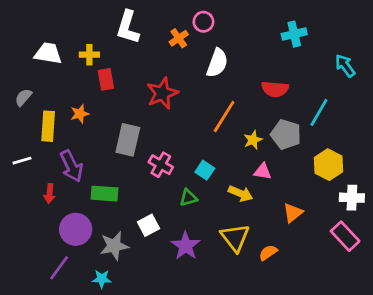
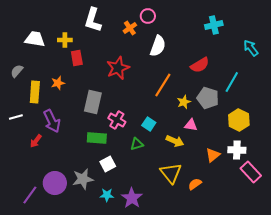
red semicircle: (275, 89) -> (200, 65), turned -36
red arrow: (49, 194) -> (36, 141), turned 32
green rectangle: (104, 194) -> (97, 138), moved
white cross: (352, 198) -> (237, 150), moved
purple circle: (76, 229) -> (55, 183), moved
purple star: (186, 246) -> (132, 198), moved
purple line: (59, 268) -> (30, 195), moved
cyan star: (102, 279) -> (107, 195), moved

